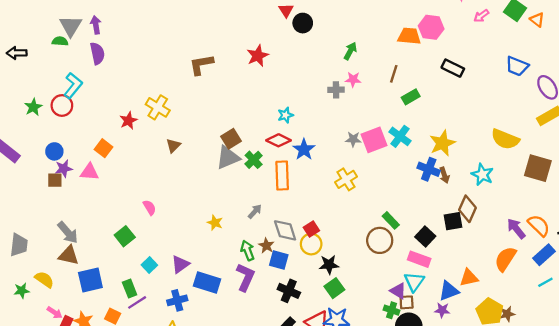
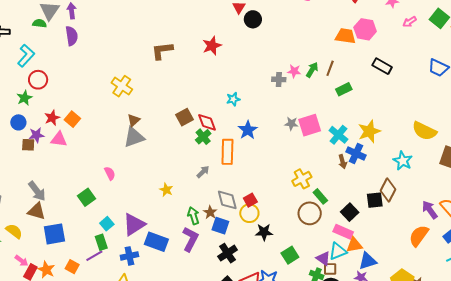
green arrow: (350, 51) -> (312, 70), moved
cyan L-shape: (73, 86) -> (26, 56), moved
green star: (33, 107) -> (24, 98), moved
red star: (128, 121) -> (52, 118), moved
cyan cross: (400, 136) -> (338, 135), moved
red diamond: (278, 140) -> (207, 122), moved, turned 40
blue circle: (54, 151) -> (18, 122), moved
gray triangle: (228, 158) -> (134, 137), moved
brown arrow: (444, 175) -> (343, 162), moved
yellow cross: (346, 179) -> (302, 179), moved
gray arrow: (255, 211) -> (203, 172), moved
purple triangle: (180, 264) -> (134, 225), size x1.4
orange triangle: (469, 278) -> (354, 245), moved
cyan triangle: (414, 282) -> (338, 251), turned 30
green rectangle: (130, 288) -> (101, 242), moved
green square: (334, 288) -> (290, 255), moved
black cross: (289, 291) -> (228, 253), turned 30

